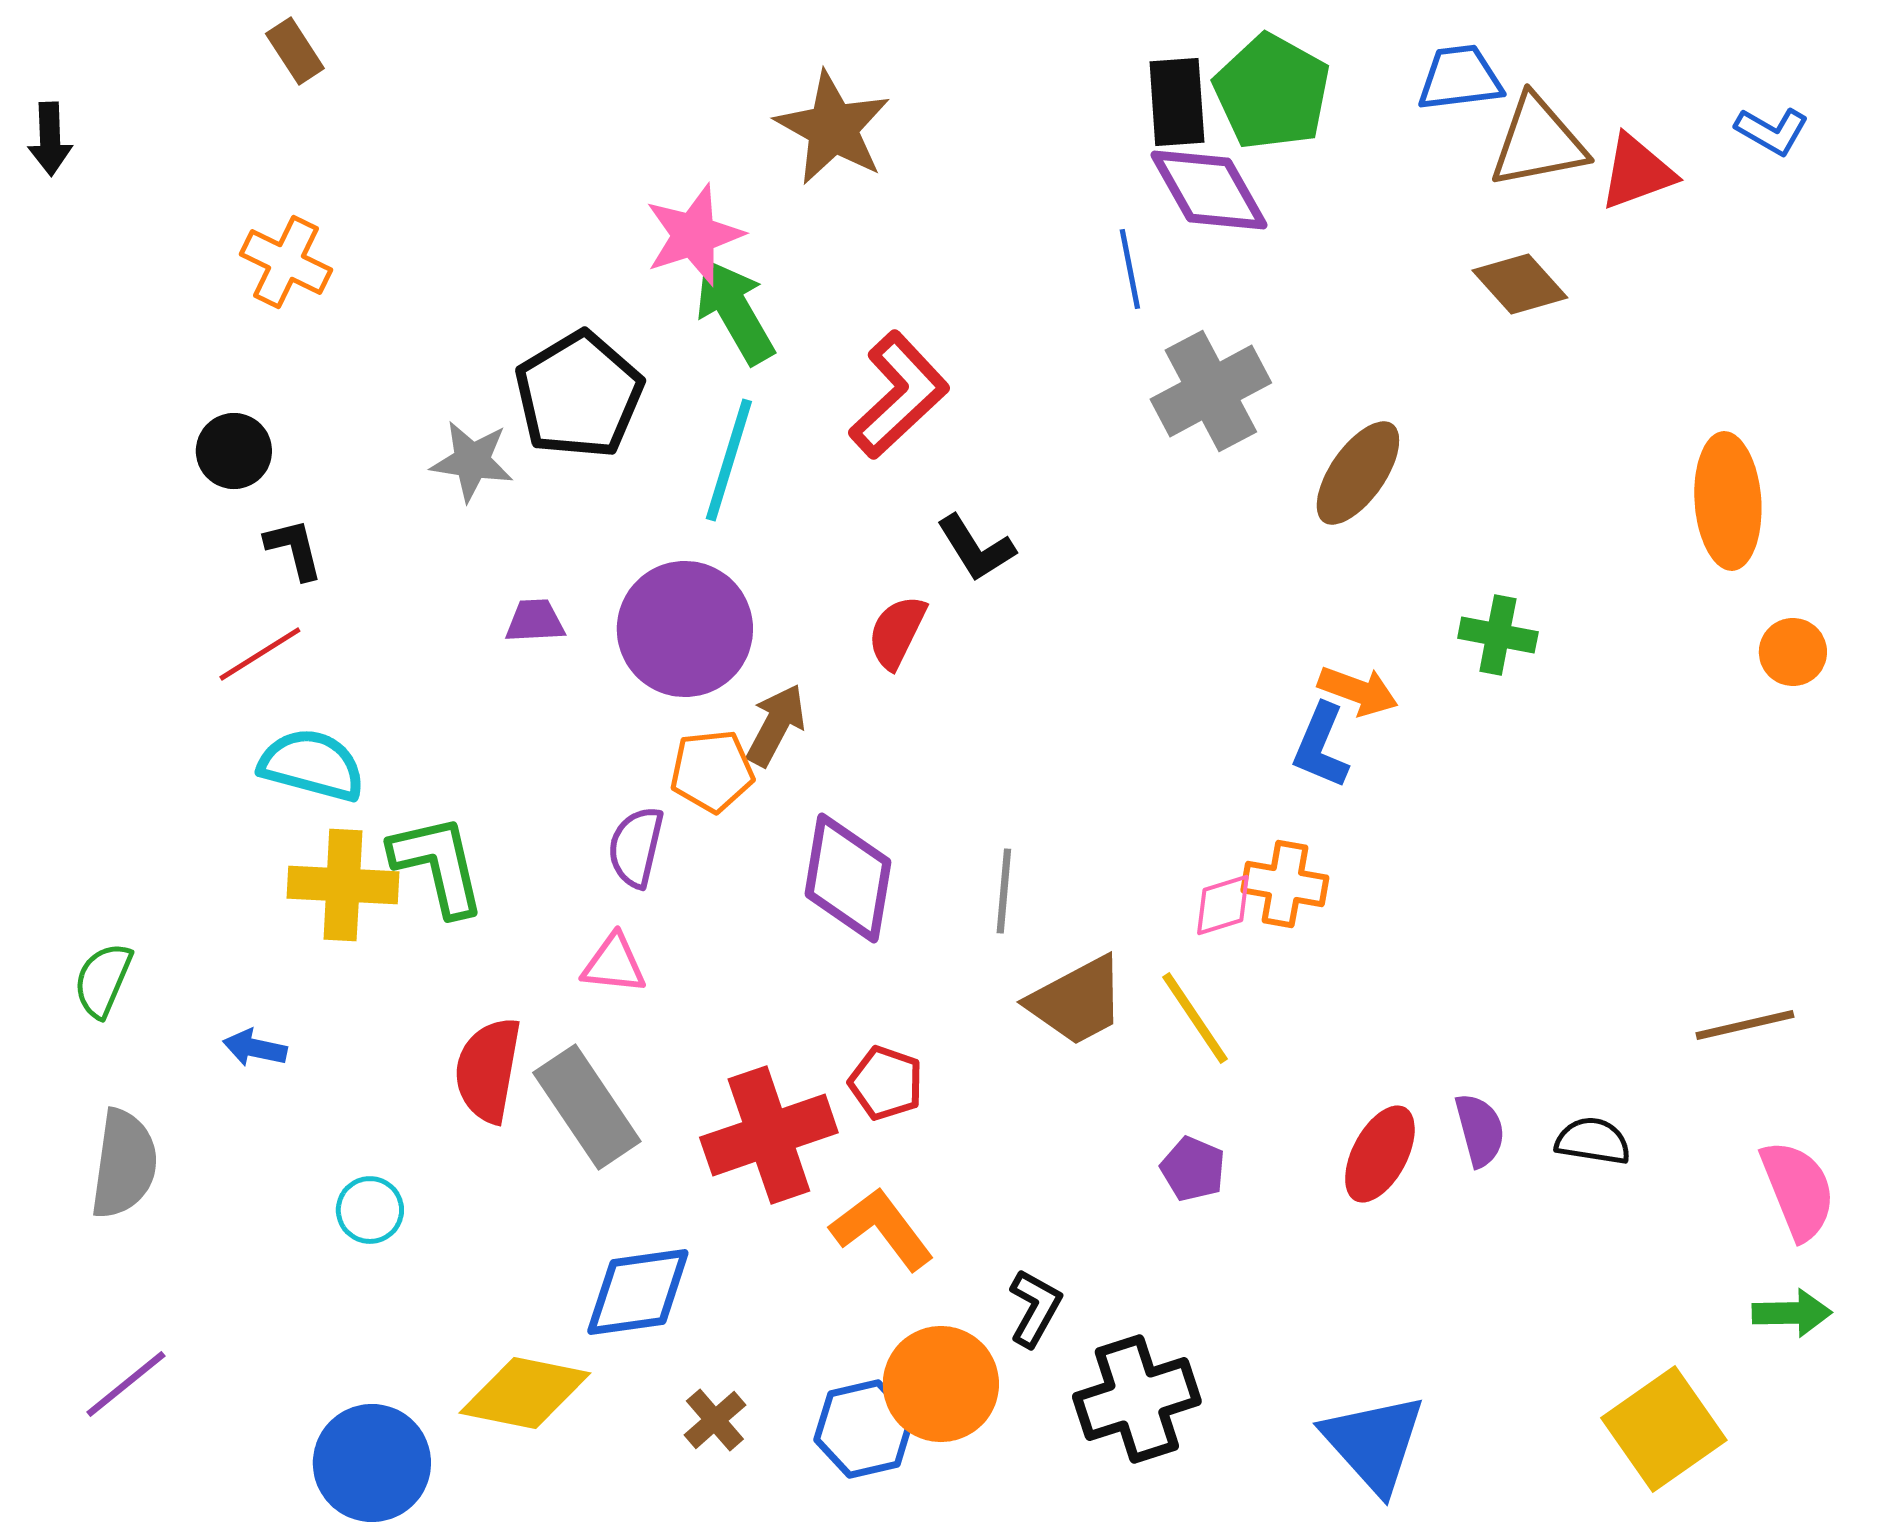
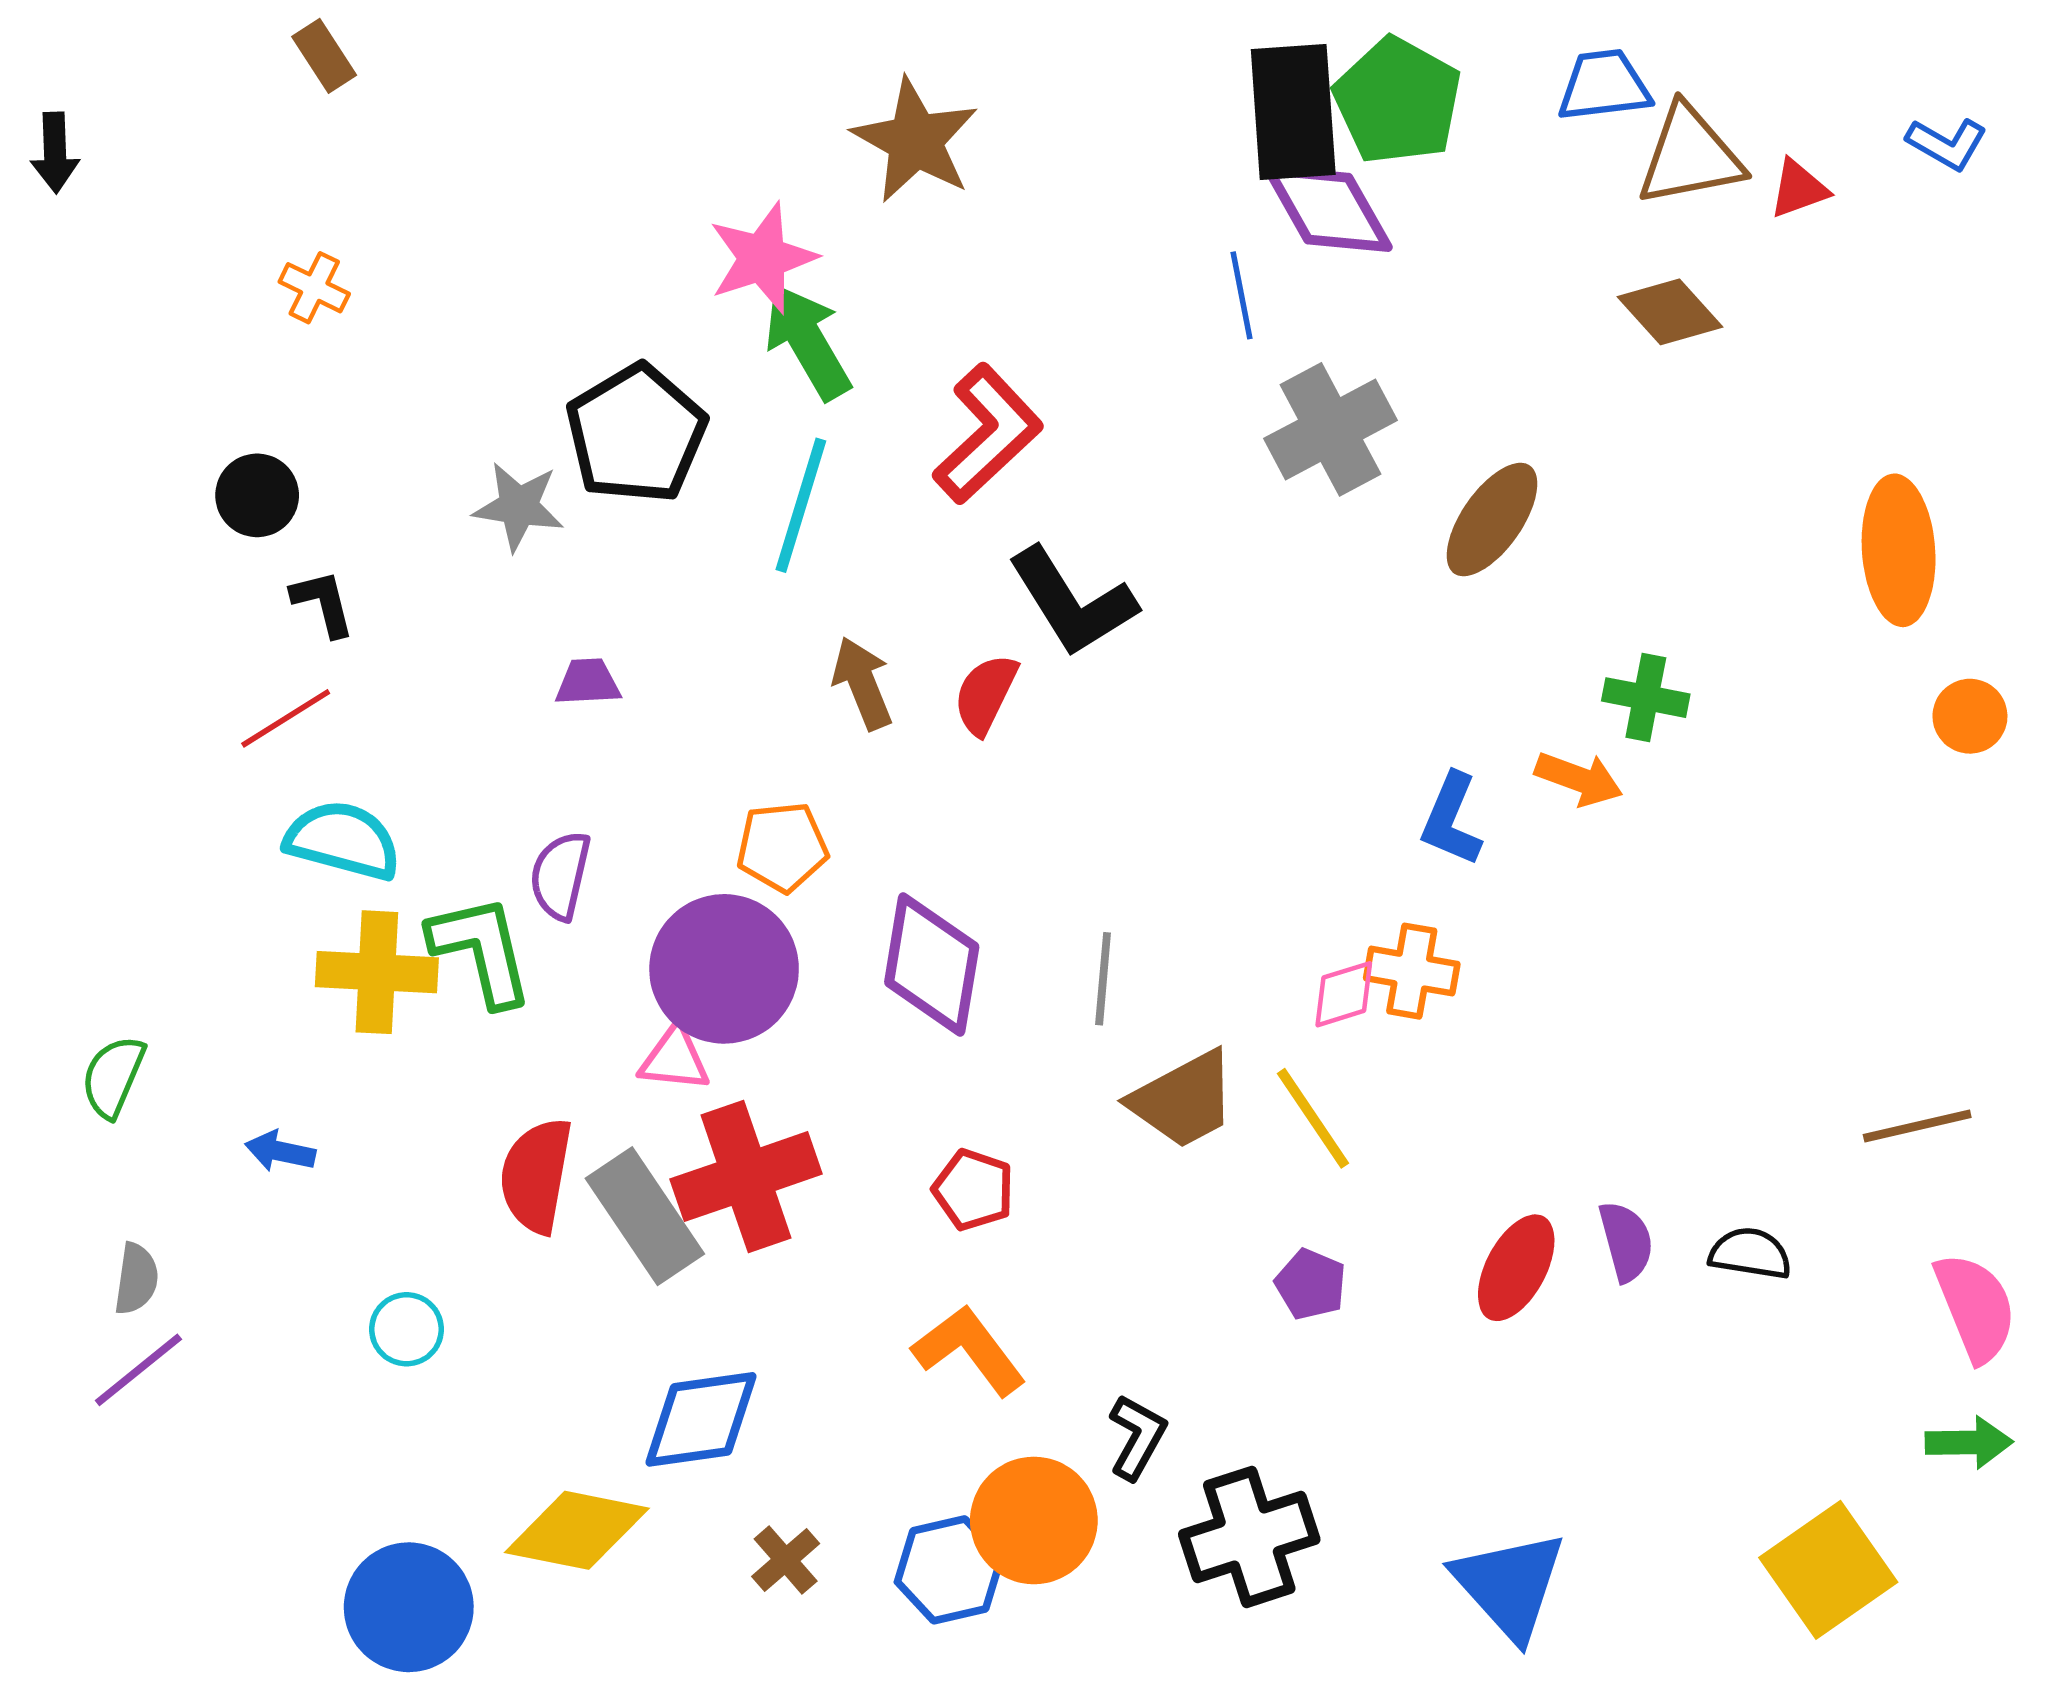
black rectangle: (1177, 102) -> (1293, 112), size x1.4
red triangle: (1637, 172) -> (1799, 189), size x0.7
orange cross: (286, 262) -> (314, 288), size x0.7
black L-shape: (976, 548) -> (1072, 602), size x1.5
purple circle: (685, 629) -> (724, 969), moved
orange arrow: (1358, 691) -> (1579, 779), moved
brown arrow: (776, 725) -> (862, 683), moved, turned -50
purple semicircle: (636, 847) -> (560, 876), moved
red cross: (769, 1135) -> (746, 1177), moved
gray semicircle: (124, 1164) -> (136, 1279), size x0.6
purple line: (126, 1384) -> (138, 1370), moved

